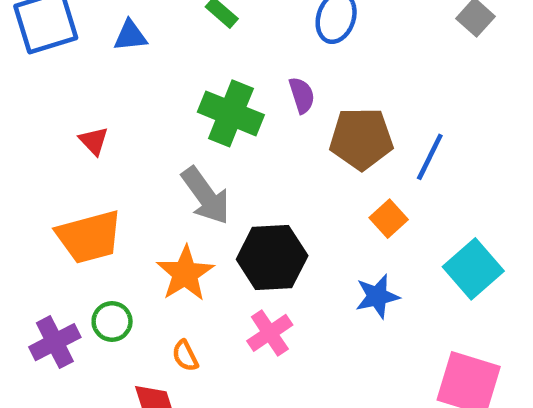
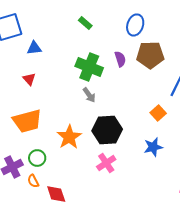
blue triangle: (130, 36) -> (34, 48), moved
brown pentagon: (361, 139) -> (150, 55), moved
gray arrow: (206, 196) -> (89, 95), moved, size x0.6
orange semicircle: (185, 356) -> (33, 181), moved

